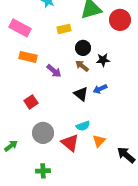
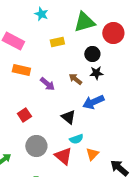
black circle: (83, 48) -> (92, 54), moved
blue arrow: (100, 89) -> (93, 102), size x1.5
black triangle: (81, 94) -> (68, 117), moved

